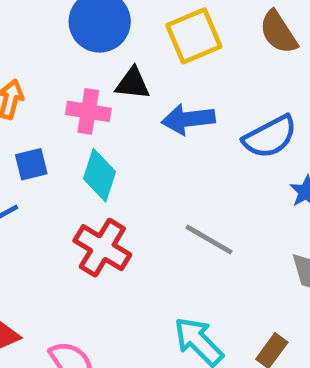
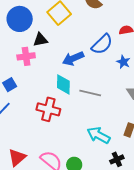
blue arrow: (188, 119) -> (73, 58), moved
cyan diamond: (99, 175) -> (63, 84), moved

